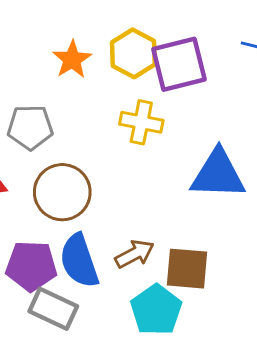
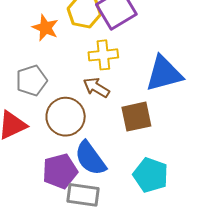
brown arrow: (135, 254) -> (96, 87), moved, turned -104
brown square: (187, 269) -> (136, 117), moved

